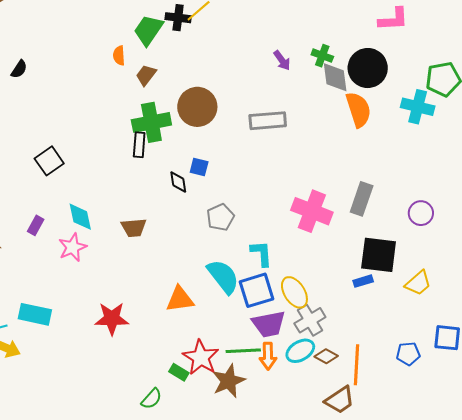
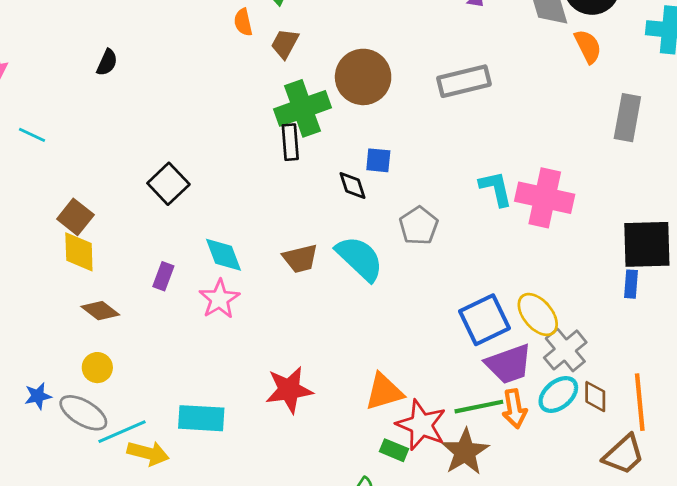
orange semicircle: (358, 110) -> (588, 46), size x0.7
gray rectangle: (362, 199) -> (627, 118), moved
cyan L-shape: (261, 254) -> (496, 188), moved
cyan semicircle: (223, 276) -> (360, 258), moved
blue rectangle: (363, 281) -> (631, 284), turned -60
orange triangle: (180, 299) -> (384, 392), moved
cyan rectangle: (35, 314) -> (201, 418), moved
brown diamond: (326, 356) -> (595, 397), turned 70

